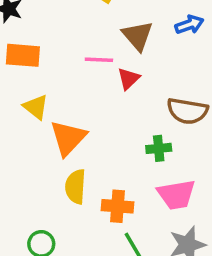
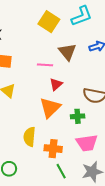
red triangle: (129, 79) -> (56, 84), moved
orange triangle: (68, 138) -> (50, 108), moved

